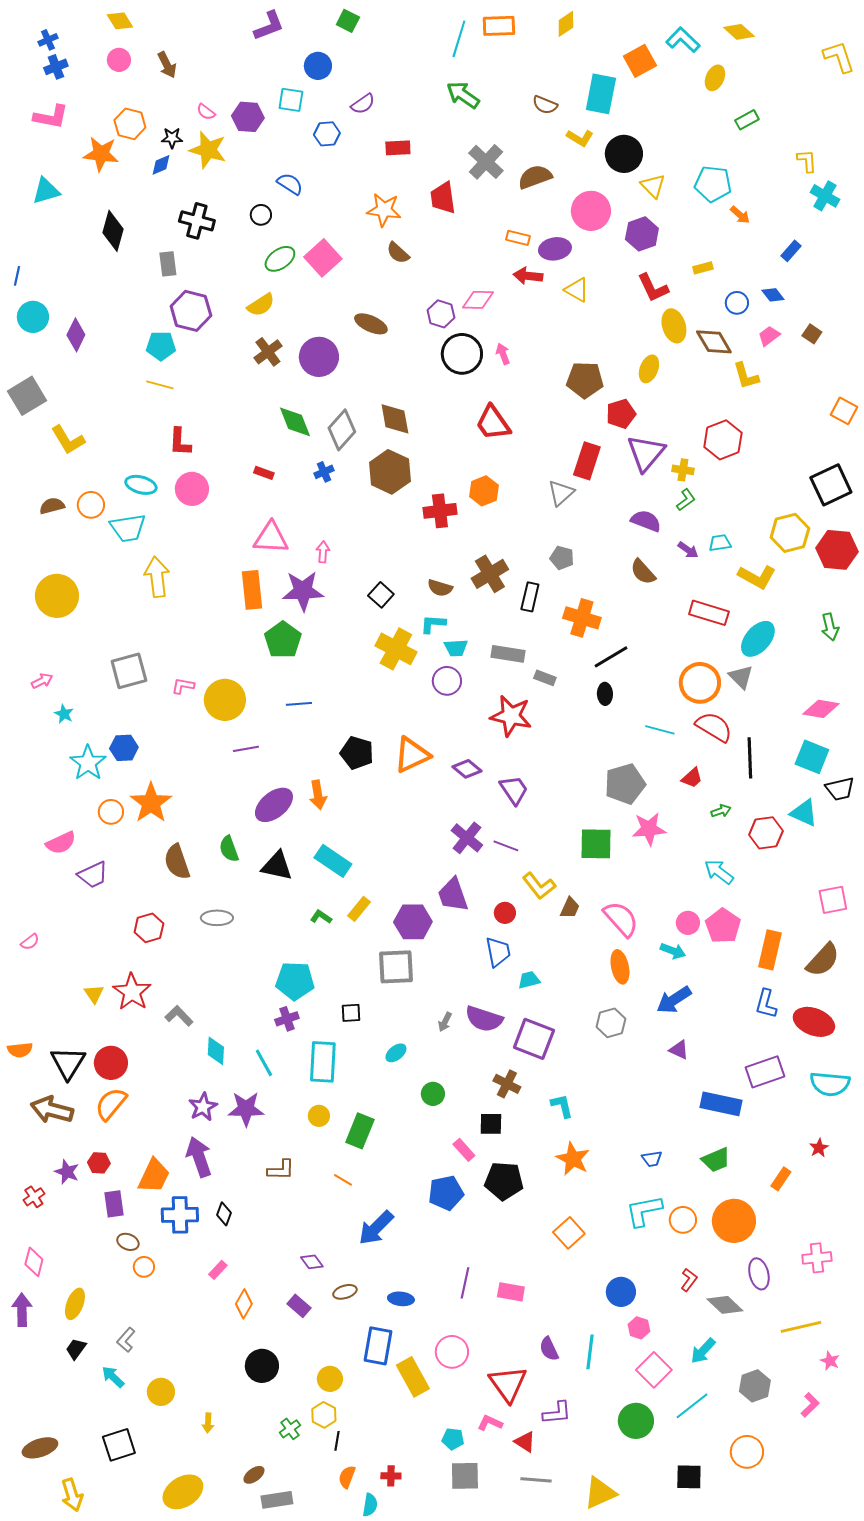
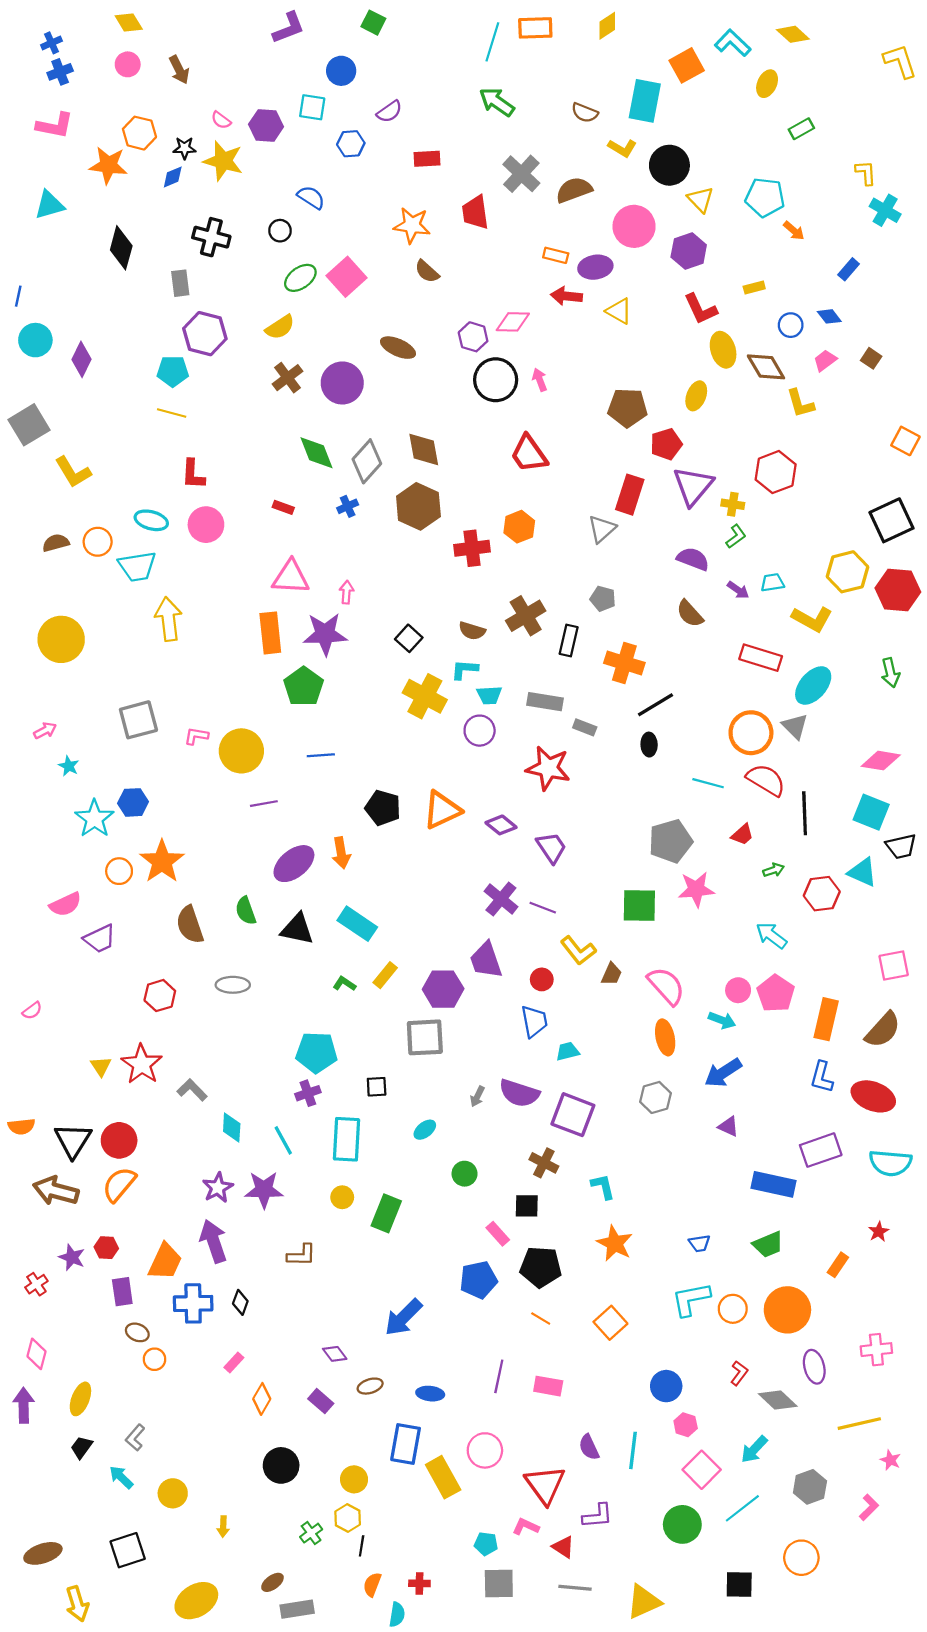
orange line: (343, 1180) -> (541, 1318), moved

